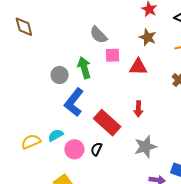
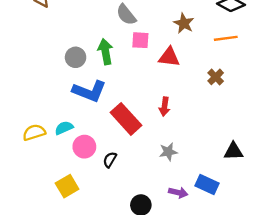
blue L-shape: (74, 102) -> (89, 91), turned -112
gray star: (145, 147) -> (168, 152), size x0.7
black semicircle: (96, 149) -> (110, 160), moved

